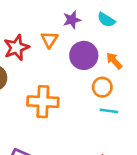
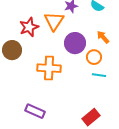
orange triangle: (49, 40) -> (54, 21), size x1.5
purple circle: (84, 55) -> (75, 43), moved

